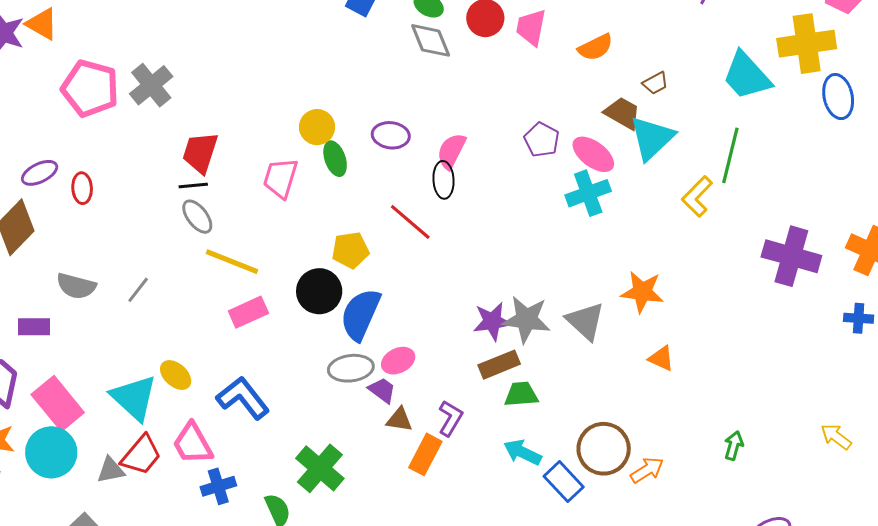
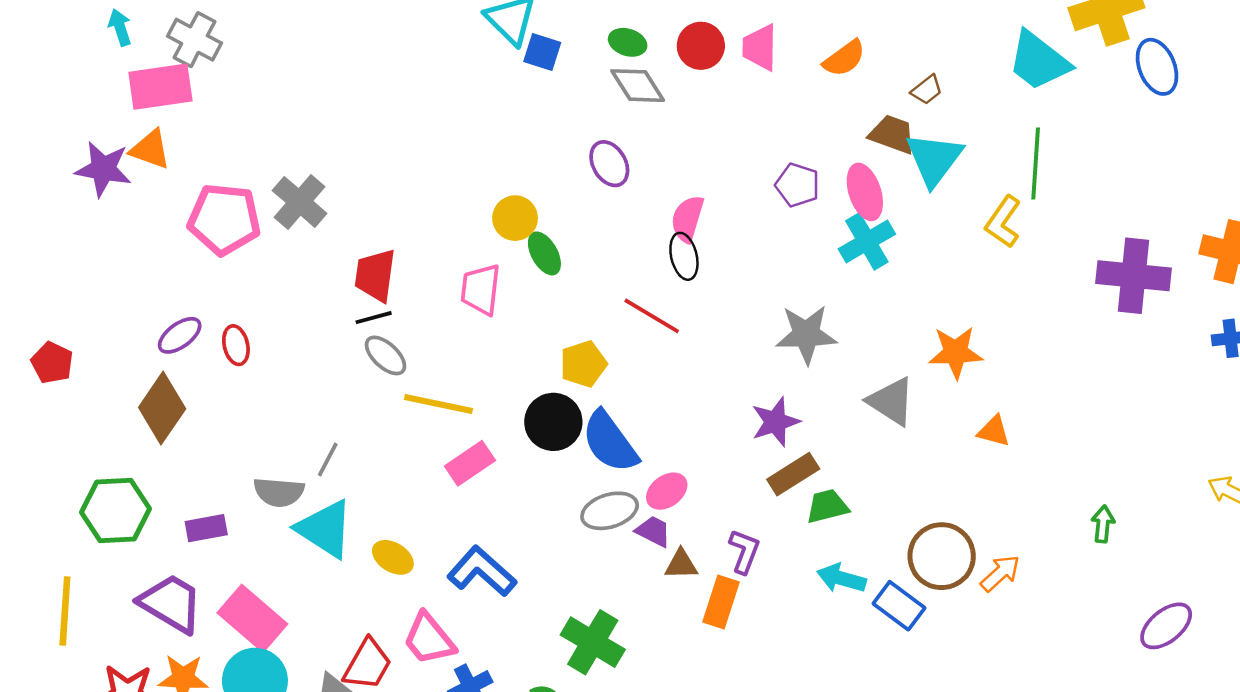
purple ellipse: (391, 135) -> (609, 164), moved, turned 63
pink ellipse: (593, 154) -> (865, 192), turned 45
gray semicircle: (76, 286) -> (279, 492), moved
blue semicircle: (360, 314) -> (610, 442), turned -50
gray star: (526, 319) -> (806, 334), moved
cyan triangle: (134, 398) -> (325, 529), moved

